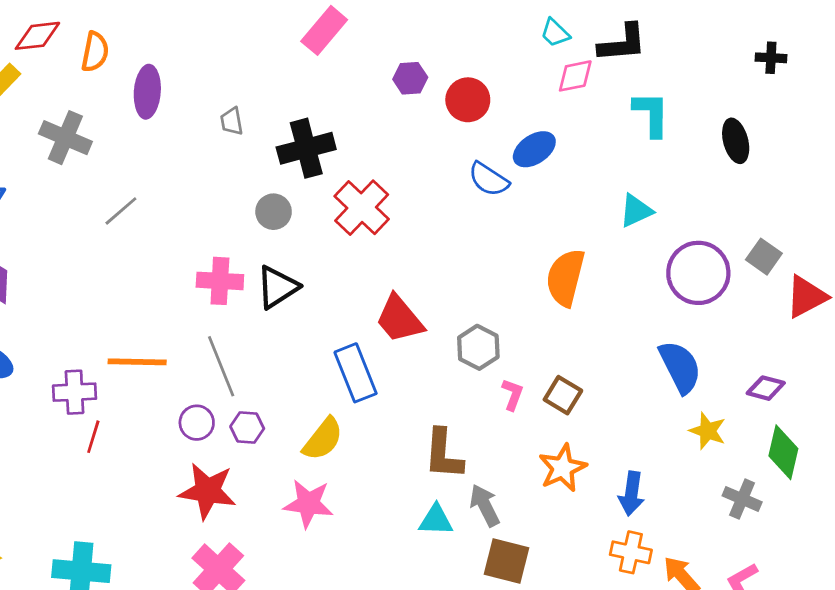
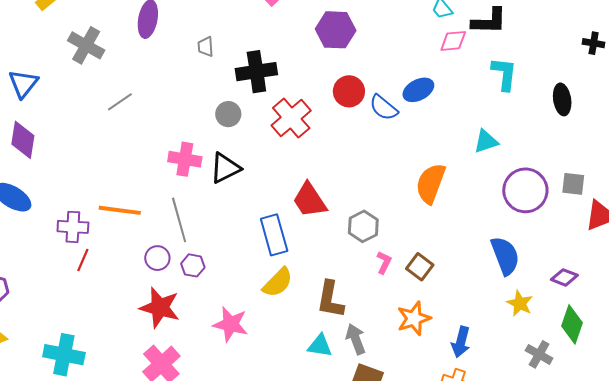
purple hexagon: (410, 78) -> (336, 30), size x1.6
red circle: (468, 100) -> (349, 91), moved
gray square: (764, 257) -> (573, 184), turned -35
yellow semicircle: (323, 439) -> (278, 282), moved

